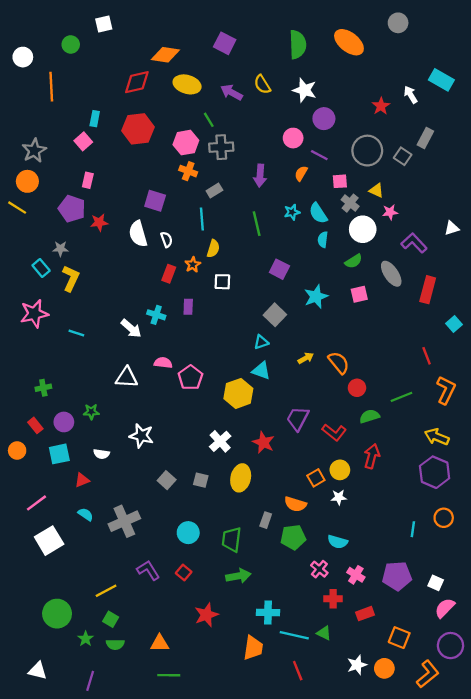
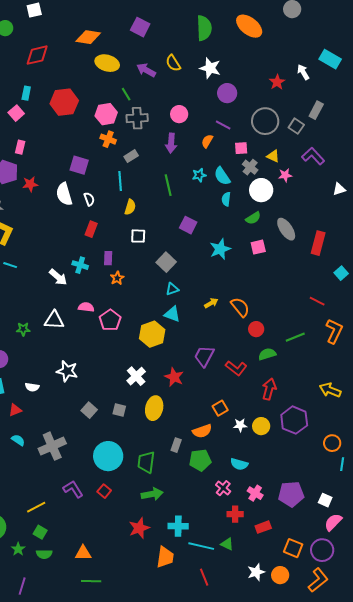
red diamond: (137, 82) -> (37, 55), moved
pink circle: (293, 138) -> (179, 114), moved
purple L-shape: (414, 243) -> (313, 156), moved
orange star: (193, 265) -> (117, 278), moved
gray square: (275, 315) -> (166, 262), moved
cyan line: (76, 333) -> (10, 265), moved
red line: (427, 356) -> (317, 301), turned -42
green star: (91, 412) -> (23, 329), moved
yellow arrow: (437, 437) -> (330, 390), moved
yellow circle: (340, 470) -> (261, 426), moved
purple hexagon: (435, 472) -> (294, 420), moved
orange semicircle: (295, 504) -> (202, 431), turned -36
cyan line: (413, 529) -> (342, 464), moved
cyan circle: (188, 533) -> (108, 456), size x1.5
red star: (206, 615) -> (139, 528), moved
purple circle: (450, 646) -> (322, 550), moved

